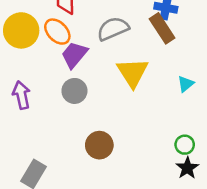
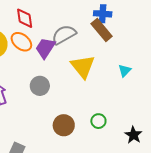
purple trapezoid: (74, 55) -> (45, 48), moved
green circle: (185, 145) -> (98, 121), moved

